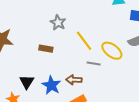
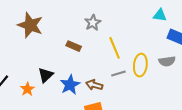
yellow ellipse: (112, 51) -> (140, 65), turned 45
gray line: (94, 64) -> (118, 74), turned -40

